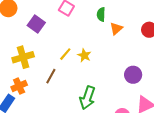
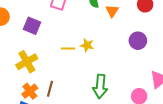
yellow line: (65, 54) -> (68, 48), turned 64
purple circle: (133, 75) -> (138, 41), moved
brown line: (51, 76) -> (50, 89), moved

